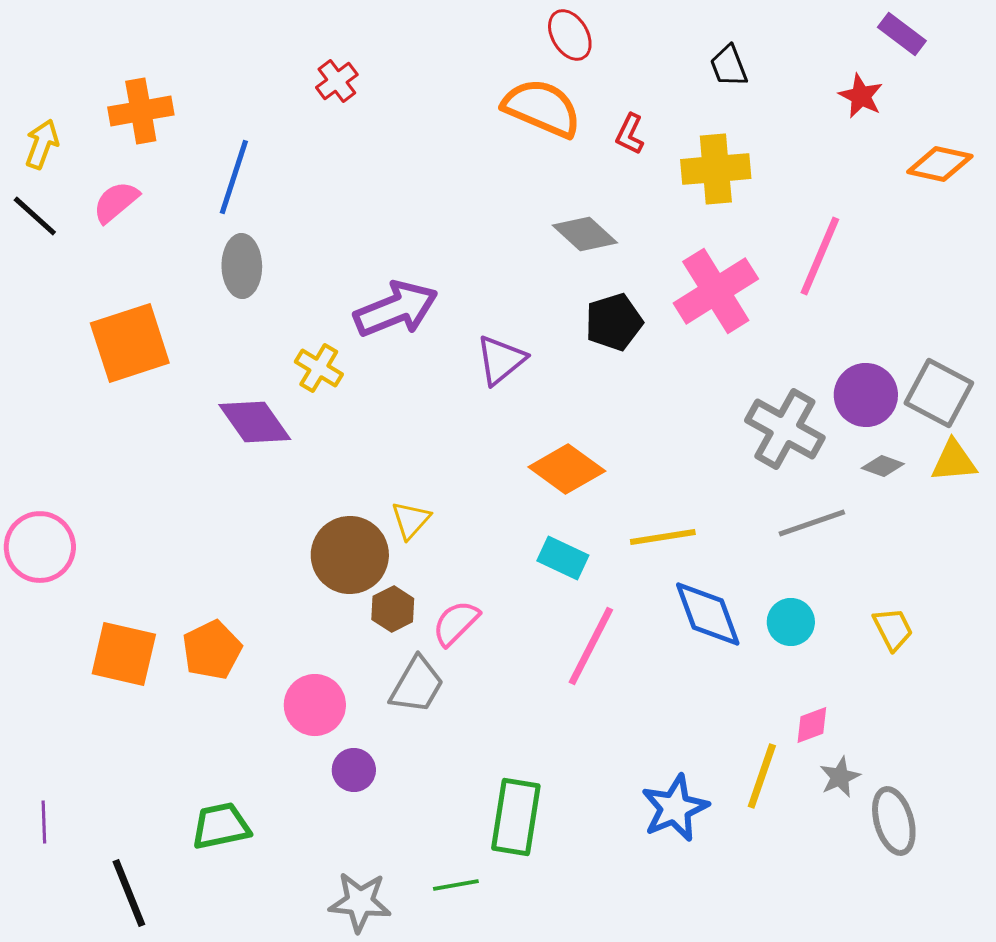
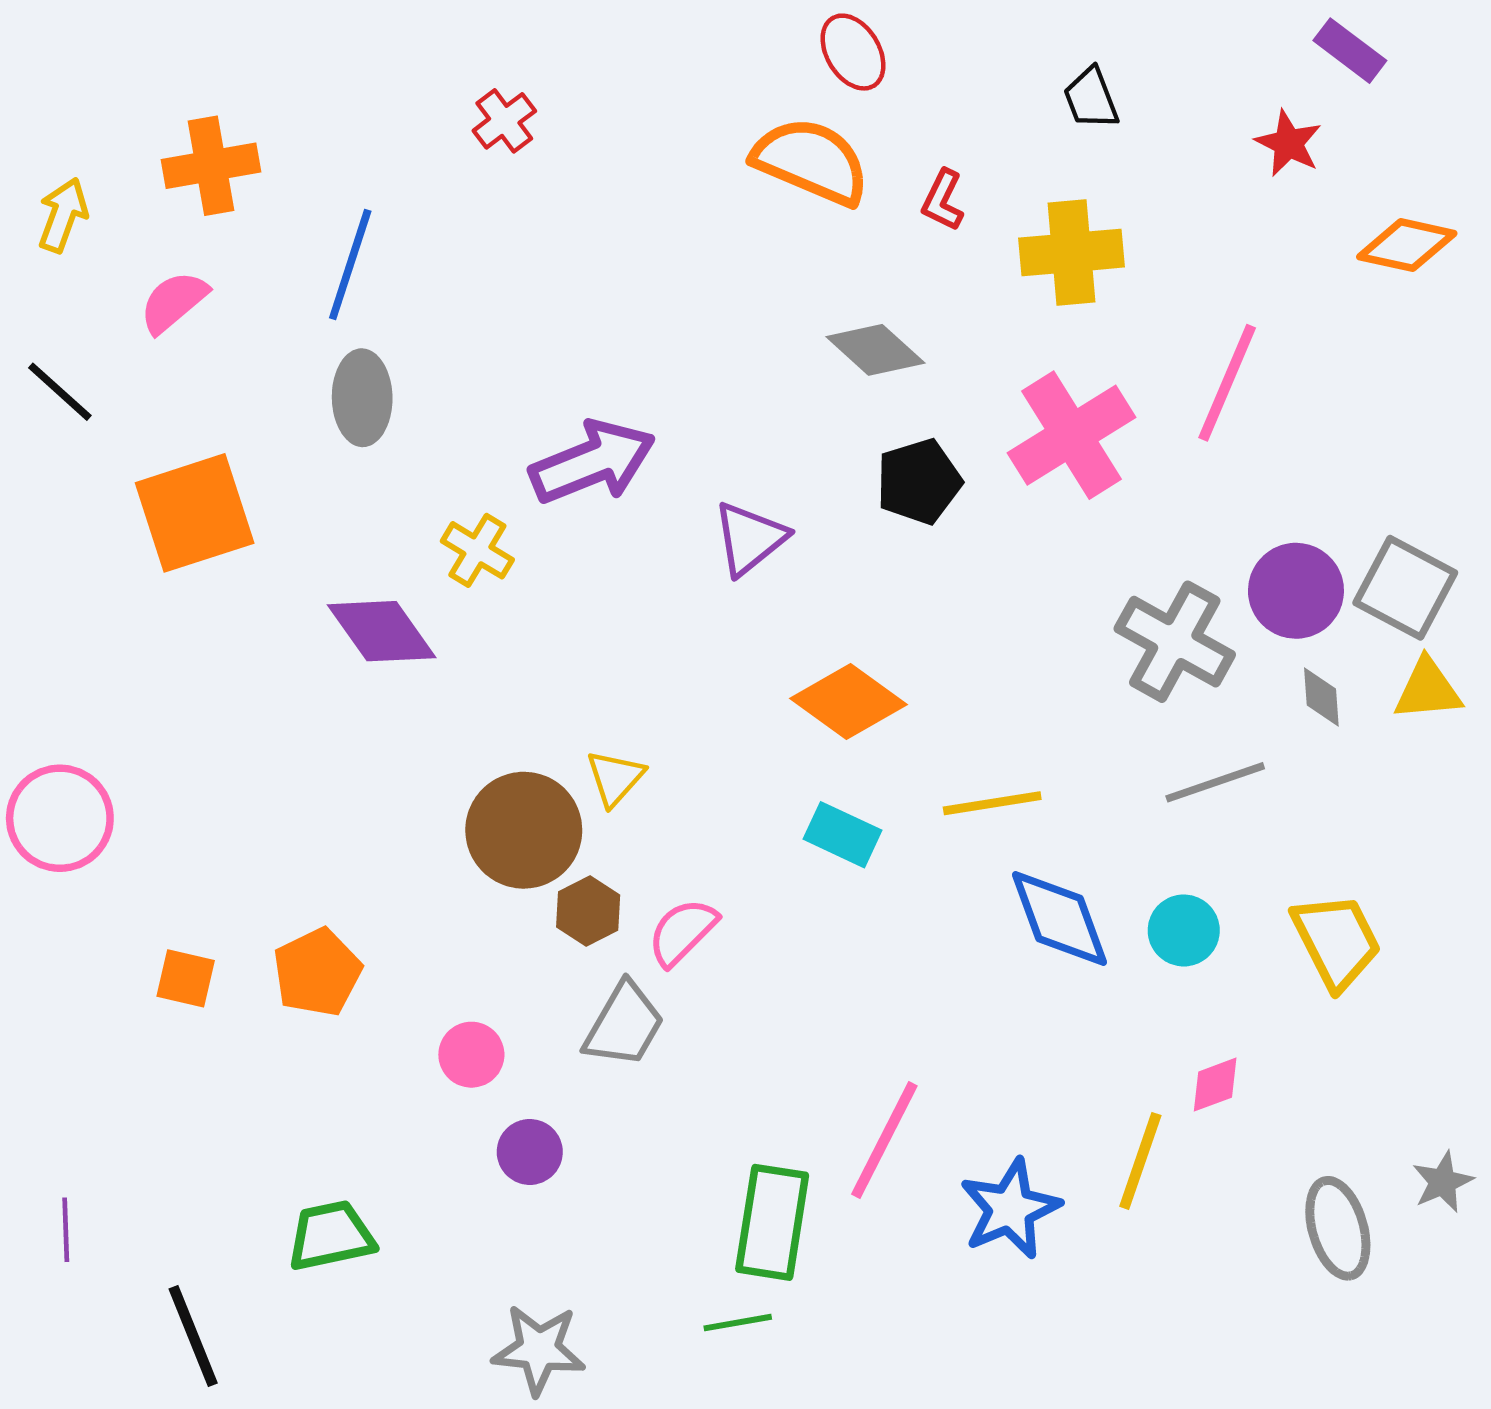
black line: (35, 216) -> (60, 392), moved
gray diamond: (883, 466) -> (1321, 697), turned 66
yellow trapezoid: (893, 629) -> (1336, 941), size x1.5
pink line: (591, 646) -> (884, 1140), moved
orange square: (124, 654) -> (186, 978), size x0.6
pink circle: (315, 705) -> (471, 1055), size x0.7
gray star: (840, 777) -> (1443, 1182), moved
green line: (456, 885) -> (738, 1323), moved

